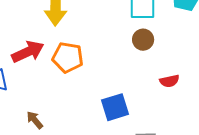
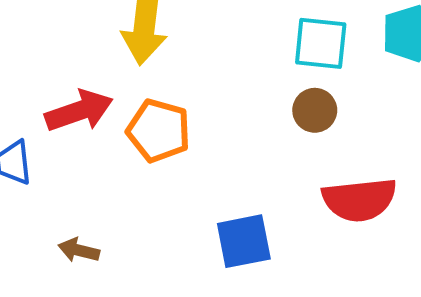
red semicircle: (169, 81) -> (359, 200), size x1.8
brown arrow: (35, 120) -> (79, 250), turned -42

